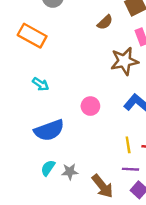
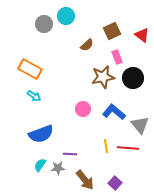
orange rectangle: (32, 36) -> (30, 69), moved
pink circle: (90, 106) -> (83, 109), moved
purple line: (130, 169) -> (70, 154), moved

